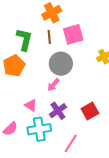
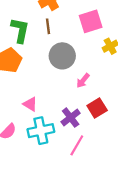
pink square: (73, 34) -> (91, 21), moved
pink arrow: (53, 85) -> (83, 81), moved
purple cross: (58, 111) -> (71, 118), moved

